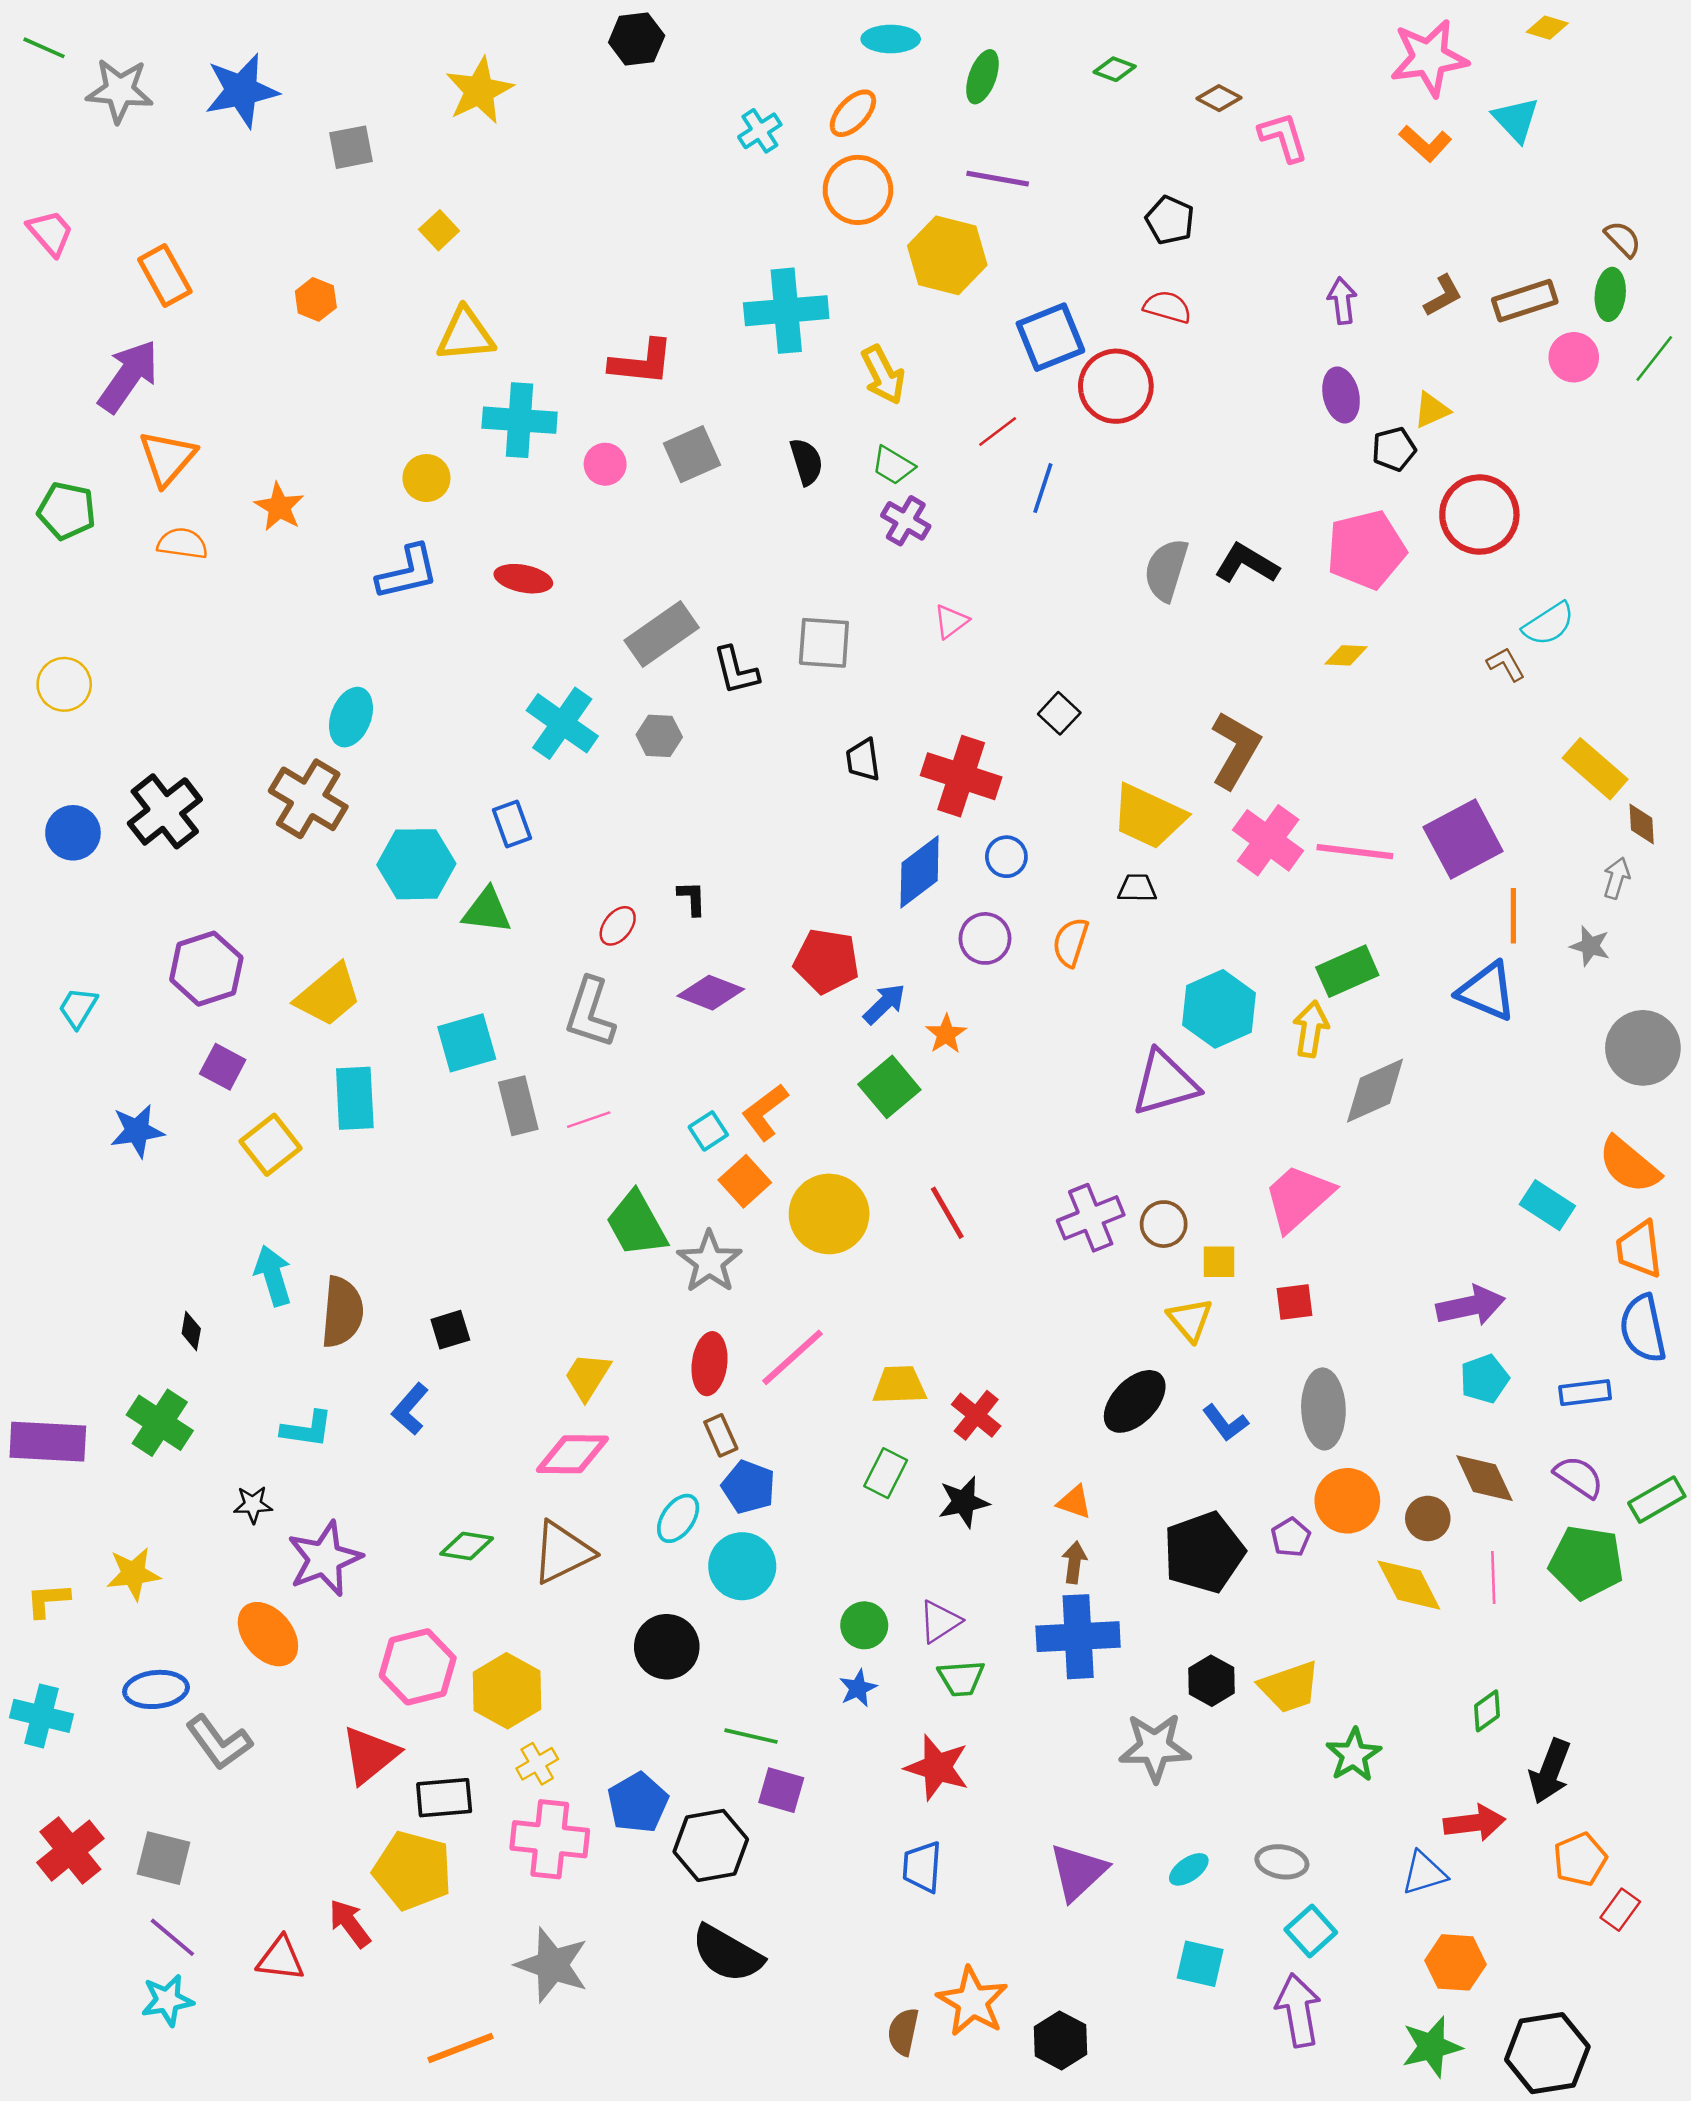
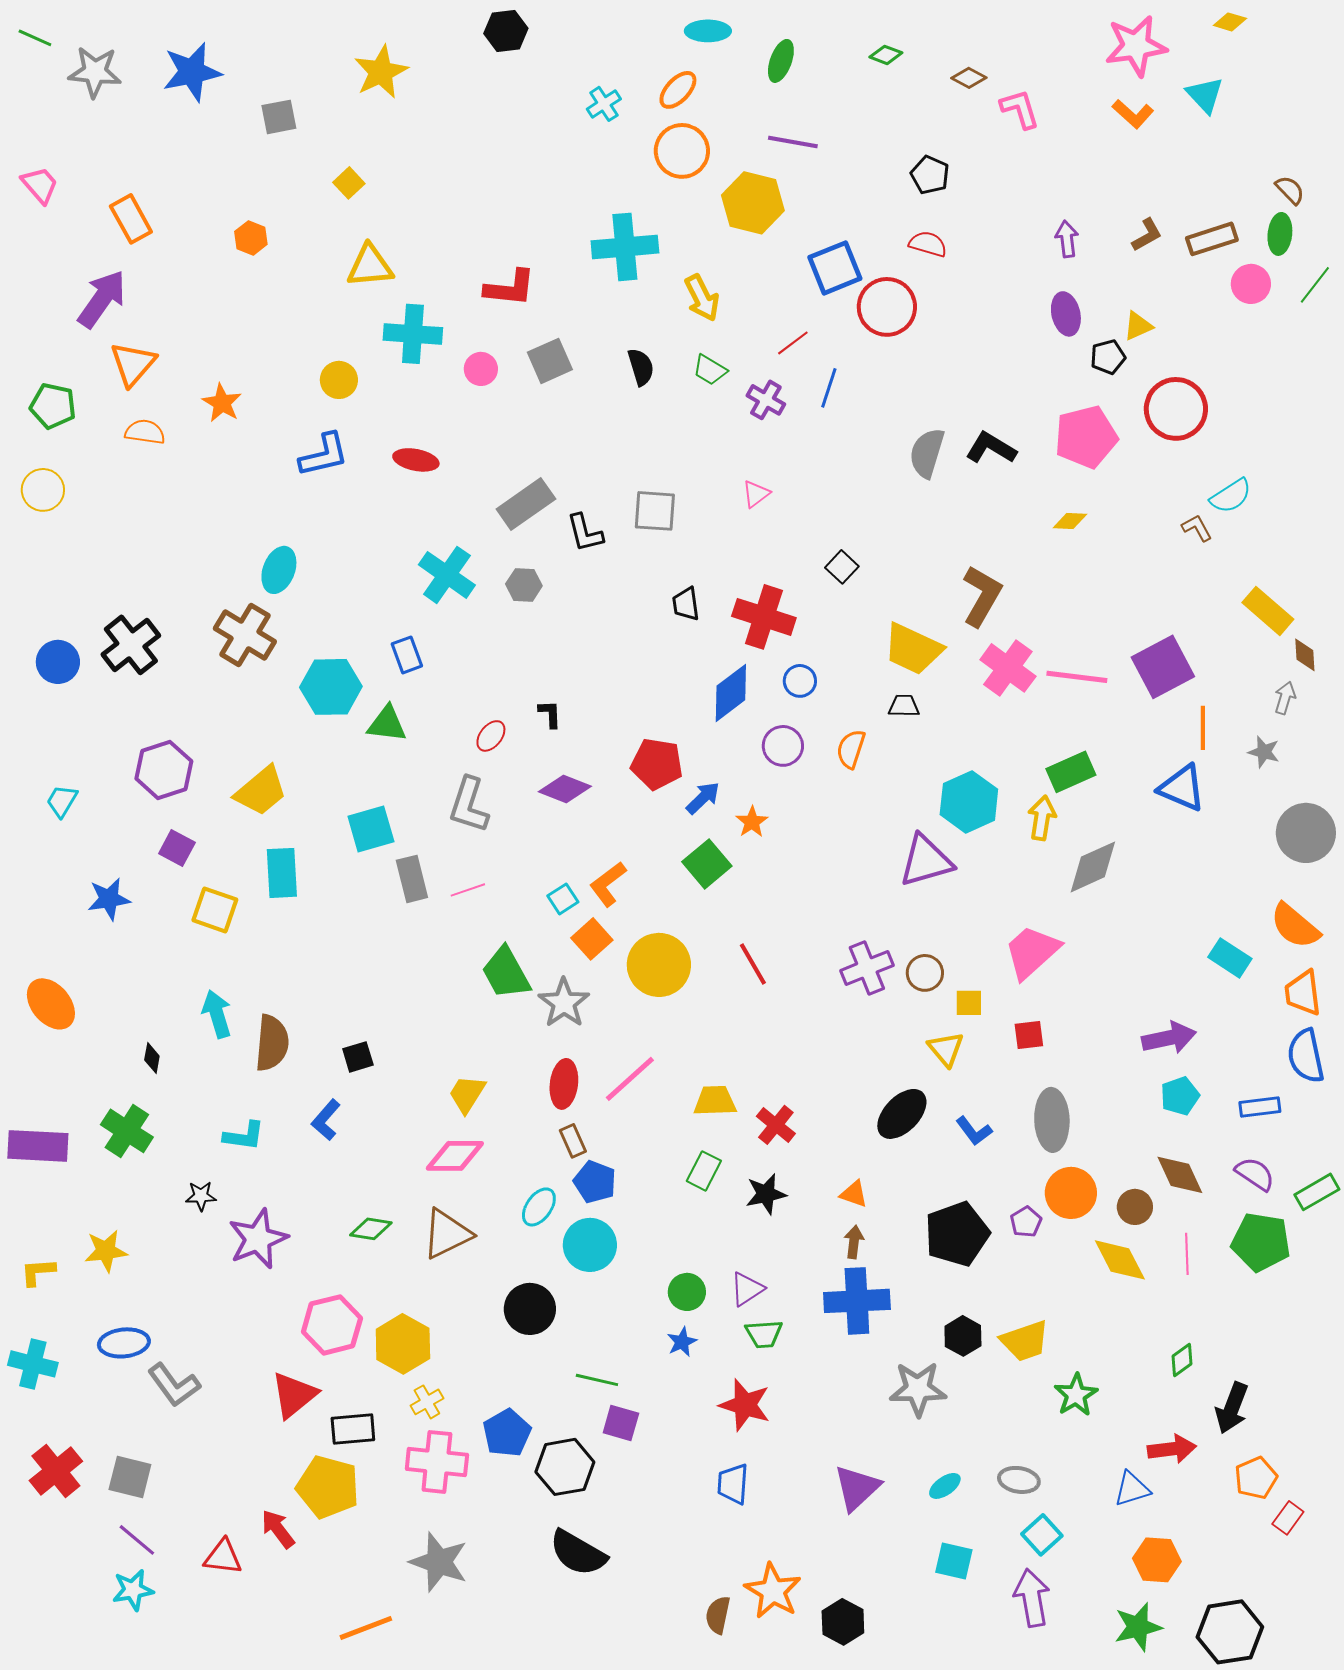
purple cross: (906, 521) -> (766, 400), moved
yellow circle: (64, 684) -> (43, 490), moved
yellow square: (270, 1145) -> (215, 910), turned -33
orange ellipse: (268, 1634) -> (51, 1004), moved

